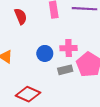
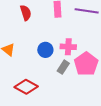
gray rectangle: (65, 70) -> (63, 67), turned -48

